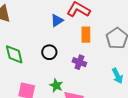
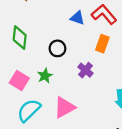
blue triangle: (57, 20) -> (77, 18), turned 32
green star: (56, 86) -> (45, 76), moved

